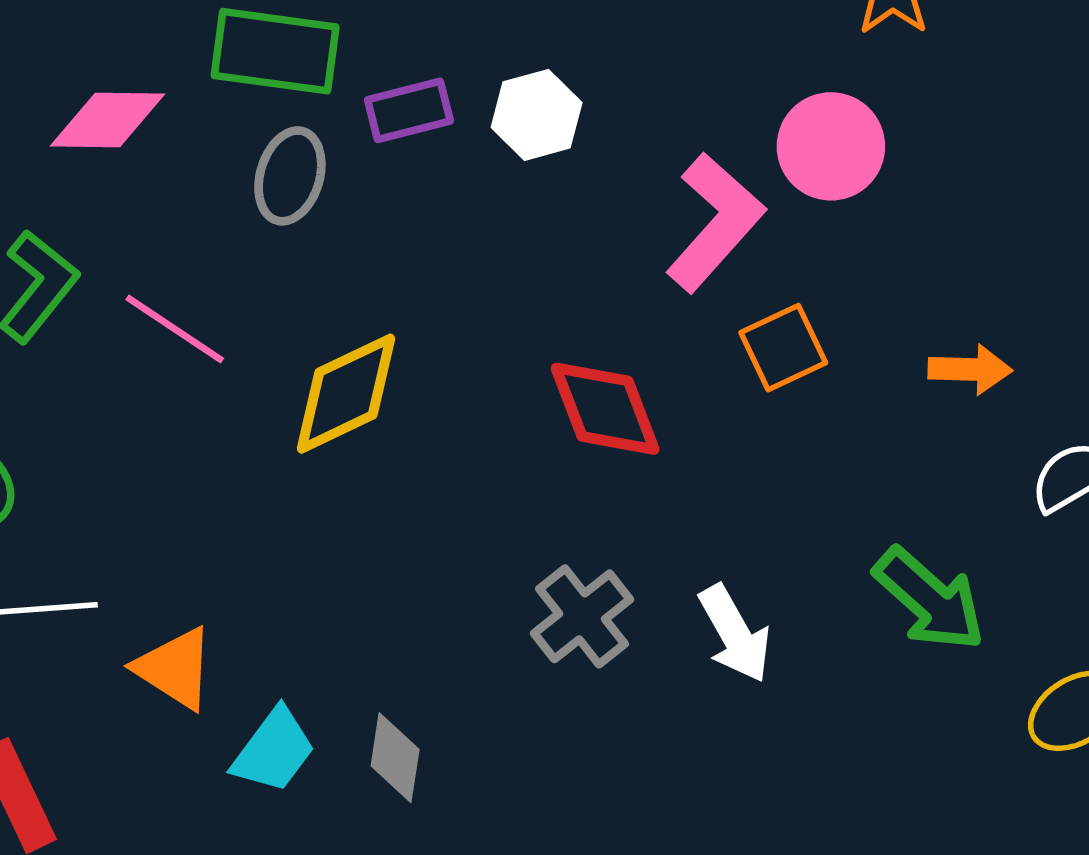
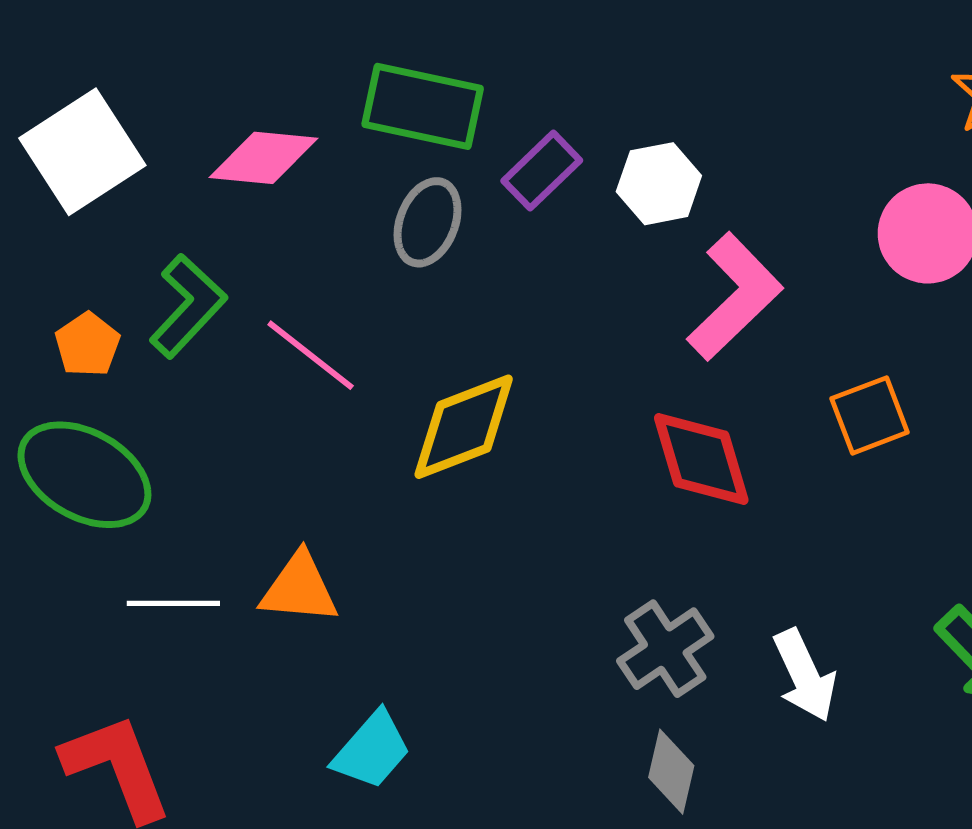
purple rectangle: (409, 110) -> (542, 171), turned -34
pink L-shape: (715, 222) -> (735, 296), moved
orange triangle: (175, 668) -> (299, 588), moved, turned -32
gray diamond: (395, 758) -> (671, 772), moved

